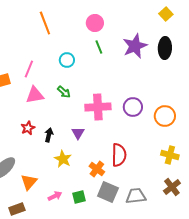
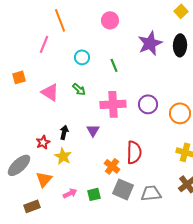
green line: (99, 47) -> (114, 65), moved
pink line: (29, 69) -> (44, 44), moved
pink triangle: (35, 95) -> (50, 92), turned 42
red star: (28, 128) -> (43, 142), moved
yellow star: (63, 159) -> (63, 156), moved

